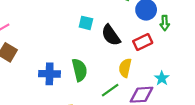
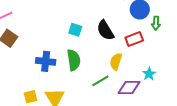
cyan square: (86, 23) -> (75, 30), moved

